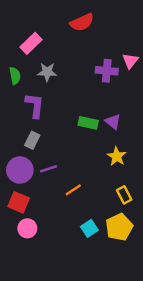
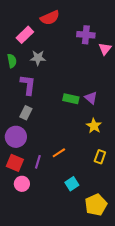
red semicircle: (82, 22) -> (50, 18), moved
purple cross: (107, 71) -> (86, 35), moved
purple line: (48, 169) -> (38, 162), moved, turned -56
yellow rectangle: (124, 195) -> (100, 157), turned 48
yellow pentagon: (119, 227) -> (96, 205), moved

